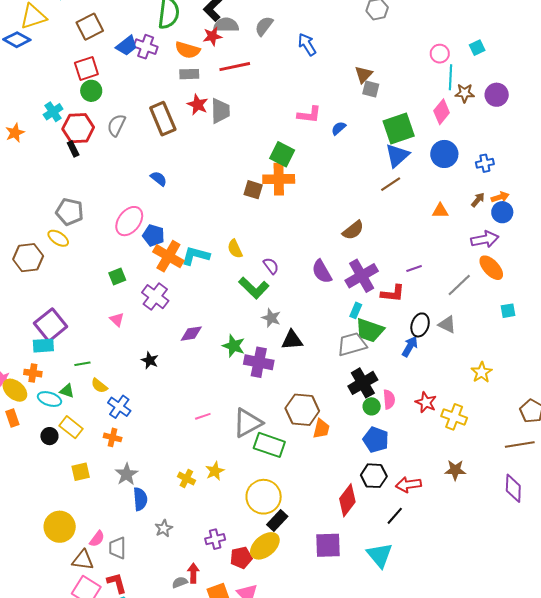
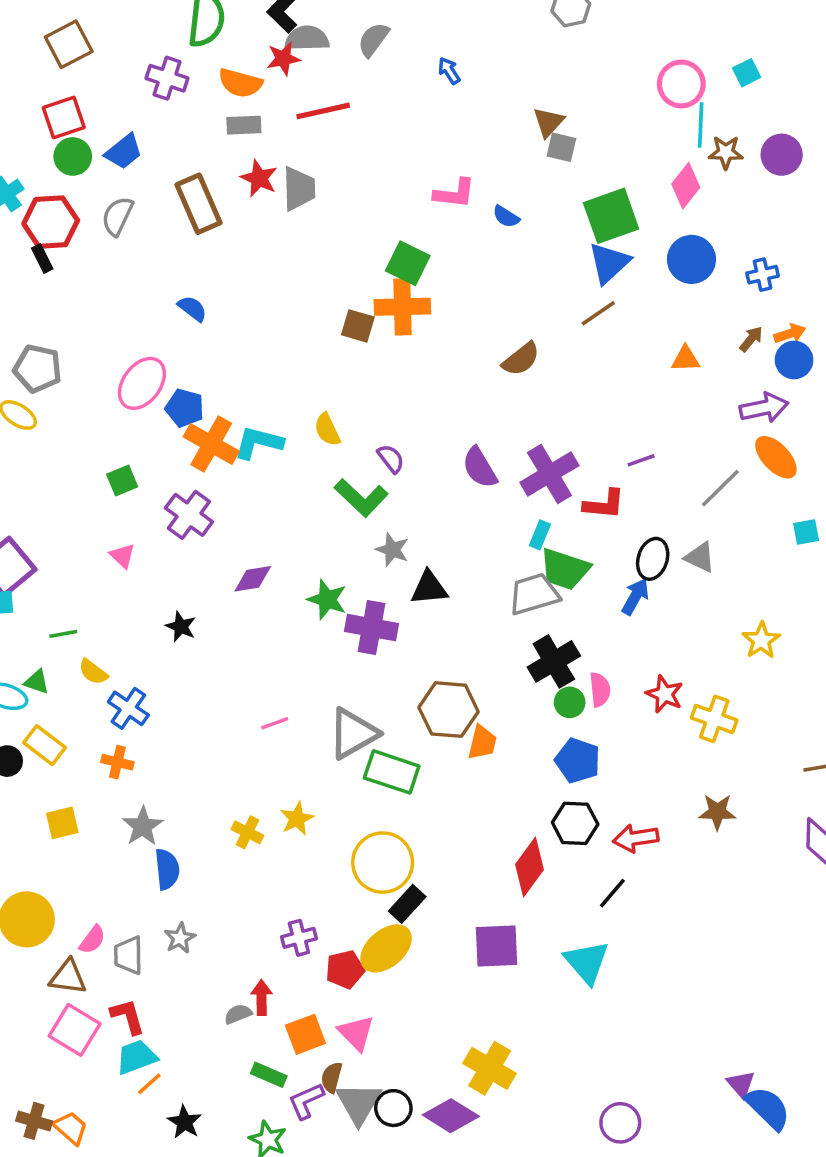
blue arrow: (307, 44) -> (449, 71), size x0.7
blue trapezoid: (127, 46) -> (124, 152), moved
pink circle: (440, 54) -> (681, 84), size x1.4
blue semicircle: (339, 128) -> (506, 217), turned -105
brown semicircle: (353, 230) -> (521, 359), moved
gray star: (164, 528) -> (180, 938), moved

